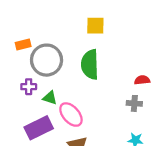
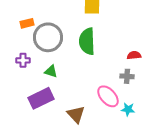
purple cross: (29, 87) -> (23, 60), moved
pink ellipse: (71, 115) -> (108, 96), moved

